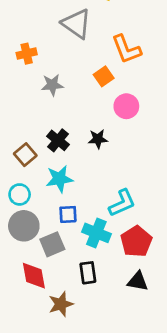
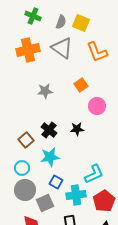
orange L-shape: (126, 49) -> (97, 52), moved
orange cross: (27, 54) -> (28, 50), moved, size x1.6
blue square: (68, 214) -> (56, 182), turned 32
cyan cross: (96, 233) -> (76, 195), turned -30

